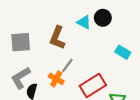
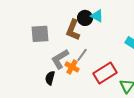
black circle: (103, 18) -> (85, 18), moved
gray L-shape: (21, 78) -> (60, 59), moved

